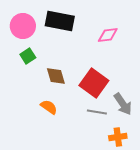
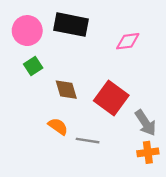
gray line: (97, 112) -> (88, 141), moved
orange cross: (118, 137) -> (148, 152), moved

